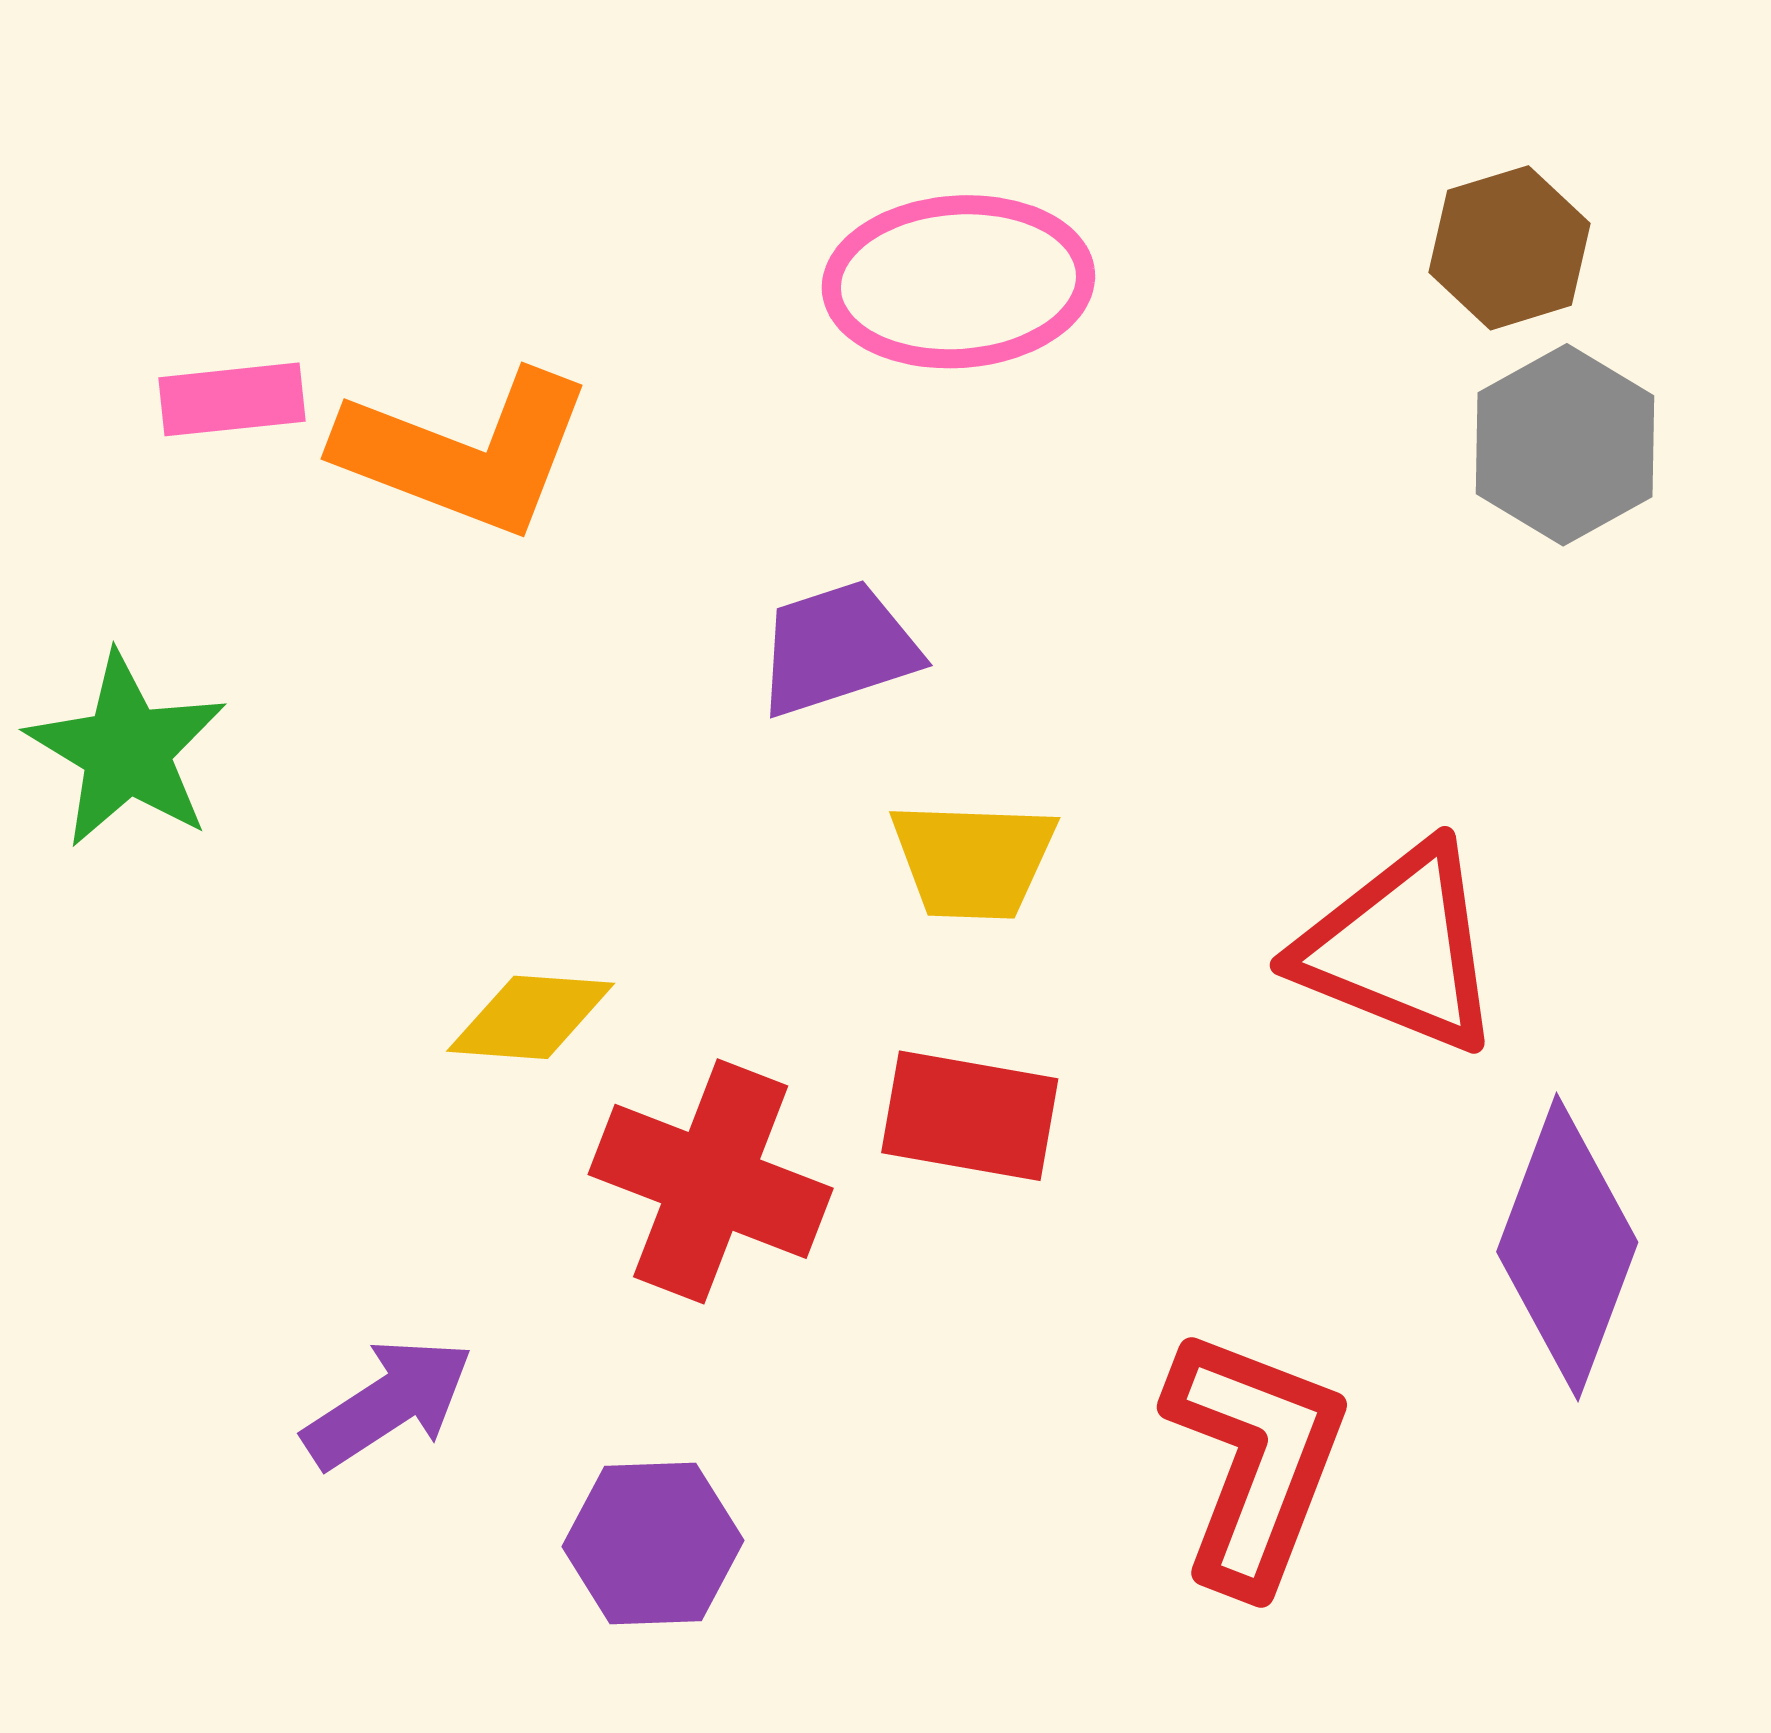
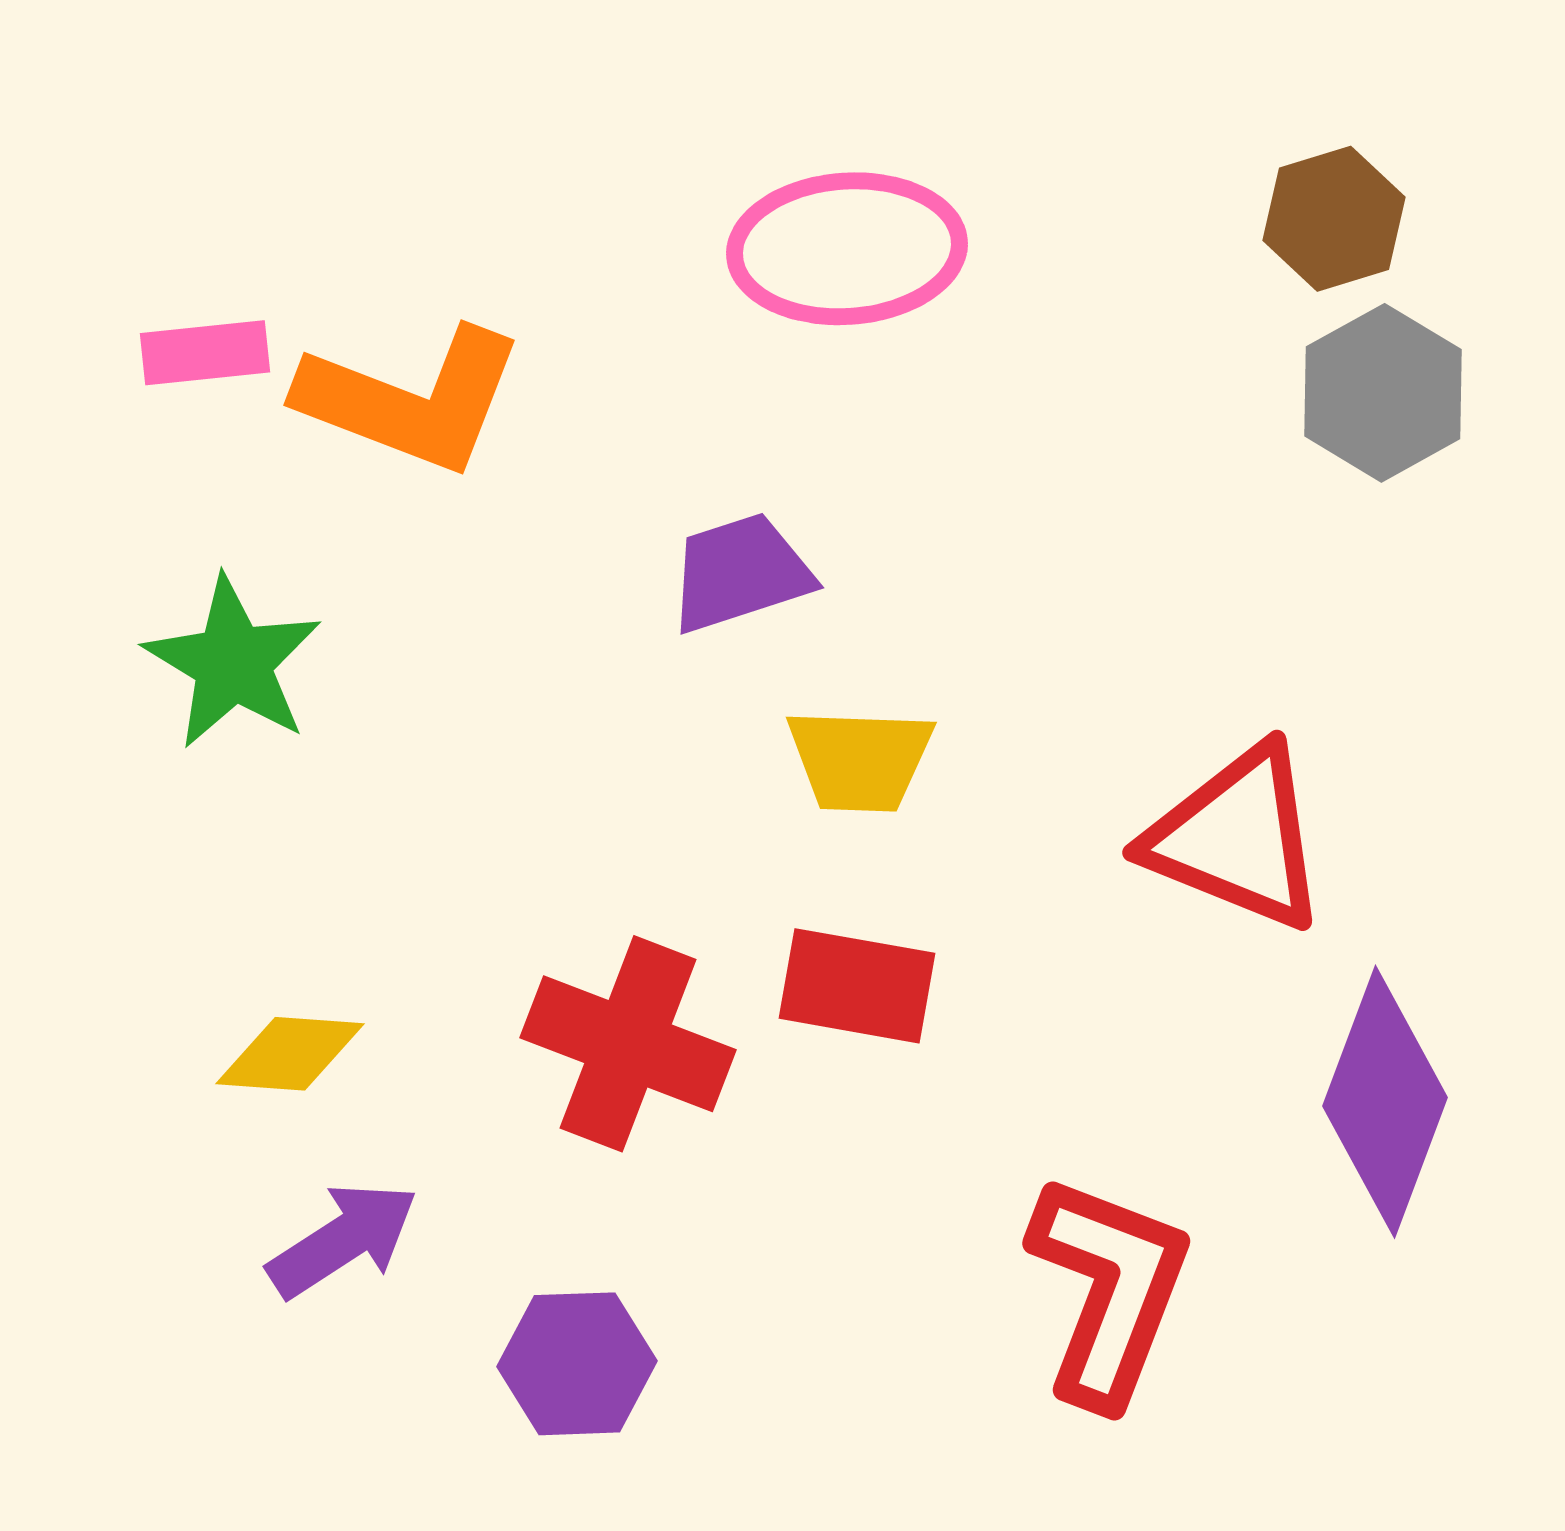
green star: (127, 750) -> (233, 663), moved
yellow diamond: (531, 1017) -> (290, 1054), moved

